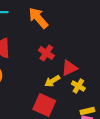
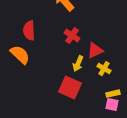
yellow arrow: (52, 81) -> (78, 64), turned -35

